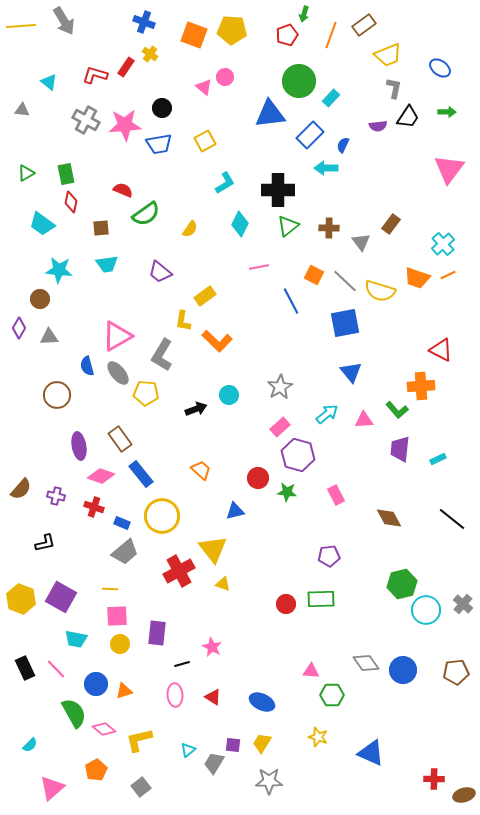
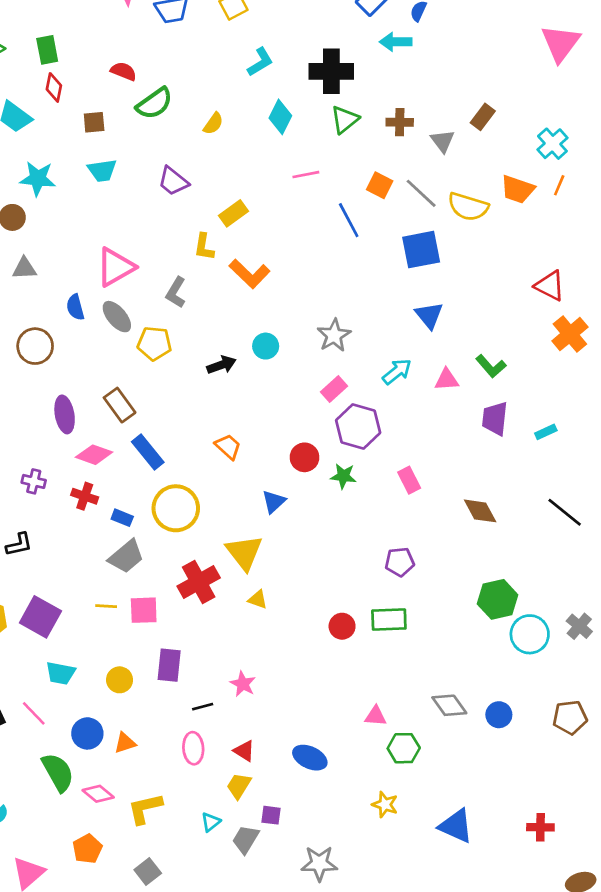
orange line: (448, 275) -> (559, 185), turned -42
gray L-shape: (162, 355) -> (176, 292), size x0.7
orange cross: (421, 386) -> (570, 334), moved, turned -36
blue triangle: (235, 511) -> (274, 502), turned -30
pink square: (117, 616) -> (144, 610), moved
blue circle: (403, 670) -> (499, 715), size x0.7
yellow trapezoid: (262, 743) -> (239, 786), moved
red cross: (434, 779) -> (540, 827), moved

